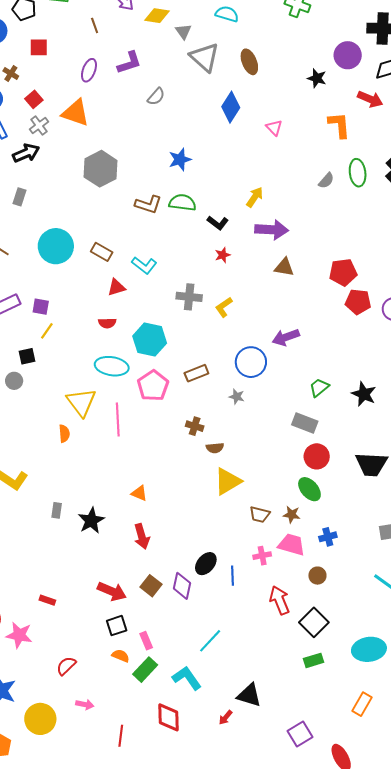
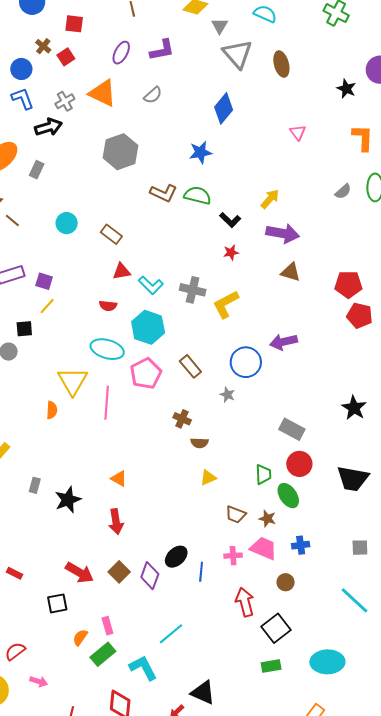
gray semicircle: (156, 97) -> (153, 95), moved
red square: (34, 99) -> (66, 57), moved
blue diamond: (231, 107) -> (224, 108), moved
cyan circle: (56, 246) -> (67, 223), size x0.6
cyan L-shape: (144, 265) -> (151, 285), moved
yellow L-shape: (224, 307) -> (226, 304), size x1.4
brown rectangle: (196, 373) -> (190, 366), turned 65
green trapezoid: (319, 387) -> (263, 474), moved, turned 120
yellow triangle: (228, 481) -> (208, 478), size x0.6
black square: (117, 626) -> (57, 603), moved
orange semicircle: (121, 656) -> (80, 637), turned -84
red semicircle: (66, 666) -> (15, 651), moved

